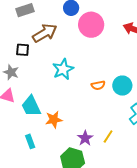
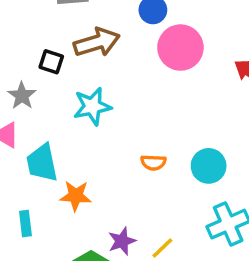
cyan star: (63, 69) -> (92, 106), moved
orange semicircle: (98, 85) -> (153, 163), moved

